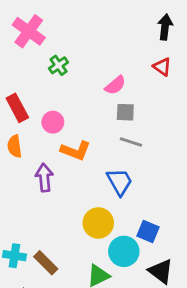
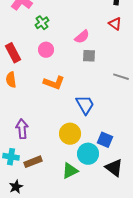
pink circle: (53, 122) -> (46, 50), moved
gray line: (131, 142) -> (121, 77), moved
purple arrow: (44, 178) -> (22, 129), moved
brown rectangle: (46, 263) -> (33, 162), turned -66

